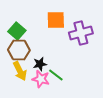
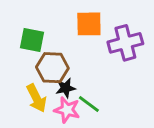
green square: (17, 31) -> (32, 40), turned -30
brown hexagon: (19, 50) -> (52, 68), moved

